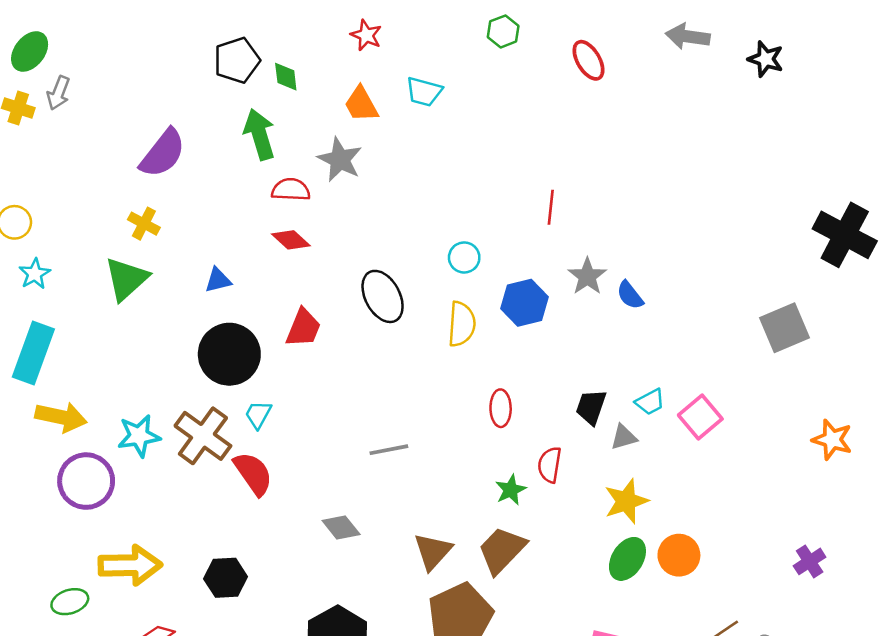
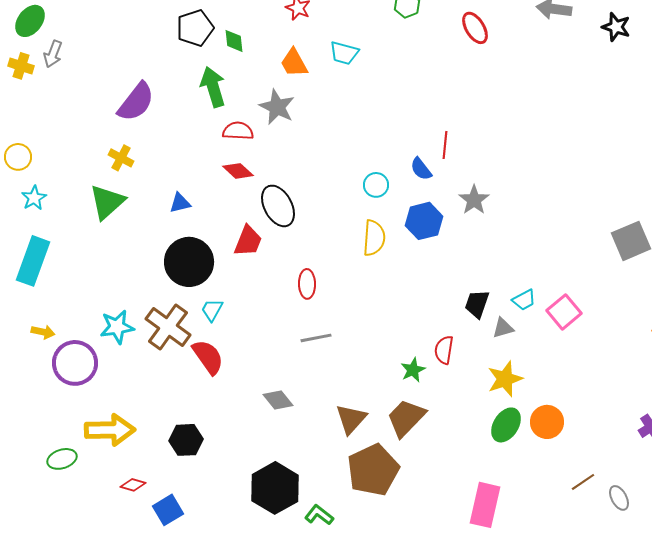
blue semicircle: (630, 295) -> (421, 169), moved
black ellipse: (383, 296) -> (278, 206), moved
red ellipse: (501, 408) -> (307, 284), moved
yellow arrow: (61, 417) -> (43, 332), moved, size x0.6

